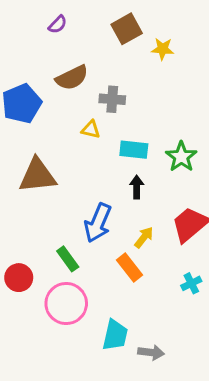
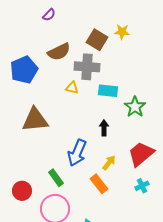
brown square: (127, 29) -> (97, 40), moved, turned -30
gray cross: (112, 99) -> (87, 67), size x1.4
cyan rectangle: (134, 150) -> (108, 91), moved
cyan cross: (191, 283) -> (142, 186), moved

